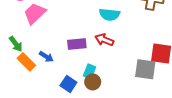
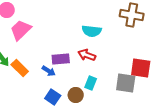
blue arrow: (46, 57) -> (49, 71), moved
orange rectangle: (26, 62) -> (20, 68), moved
cyan rectangle: (90, 71) -> (91, 83), moved

